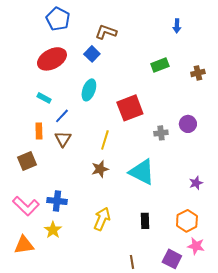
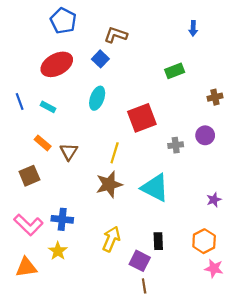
brown cross: (198, 73) -> (215, 97), moved
blue line: (62, 116) -> (20, 101), moved, turned -63
orange rectangle: (39, 131) -> (43, 143), turned -49
brown star: (100, 169) -> (109, 184), size x1.4
purple square: (172, 259) -> (140, 261), moved

